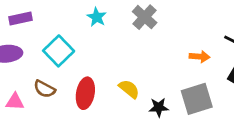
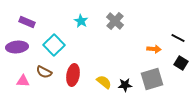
purple rectangle: (20, 19) -> (27, 22), turned 35
yellow semicircle: (129, 89) -> (104, 82), moved

